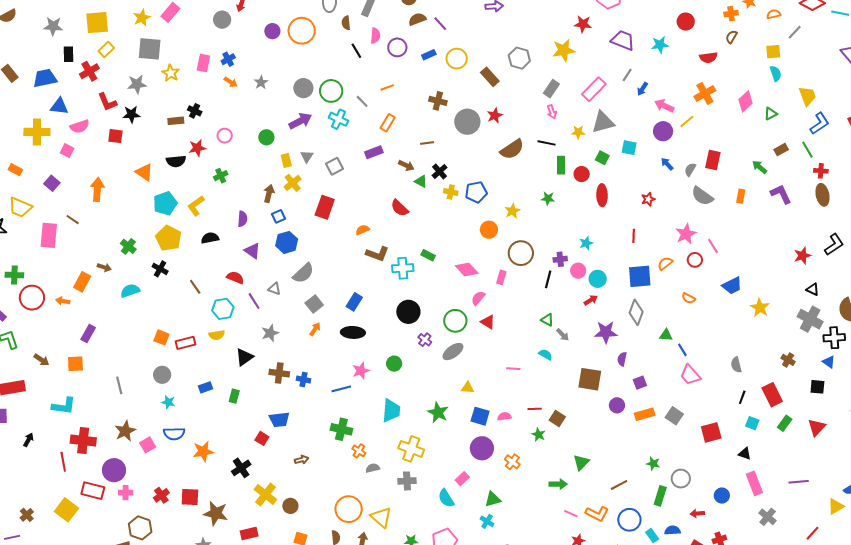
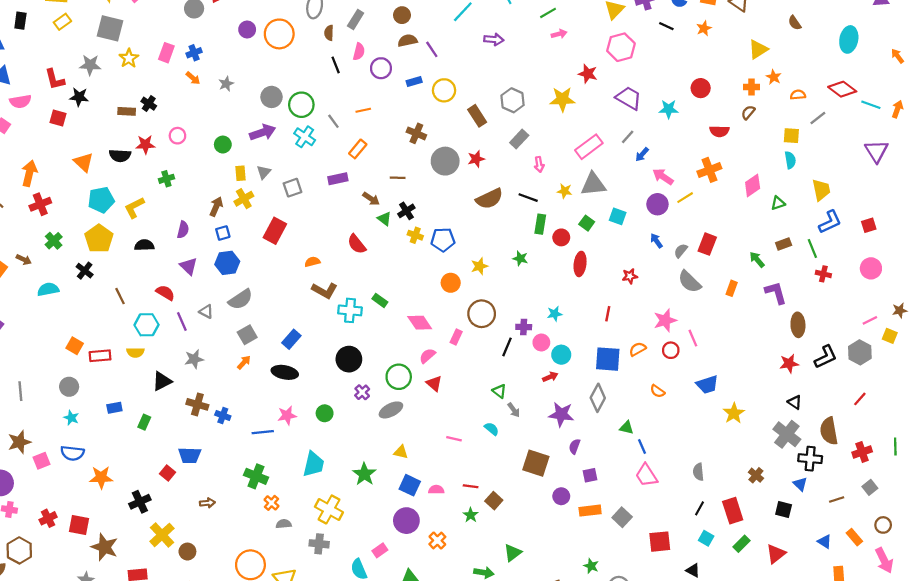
red cross: (89, 71) -> (40, 204), moved
gray rectangle: (551, 89) -> (519, 139), moved
brown ellipse: (822, 195) -> (798, 325), moved

